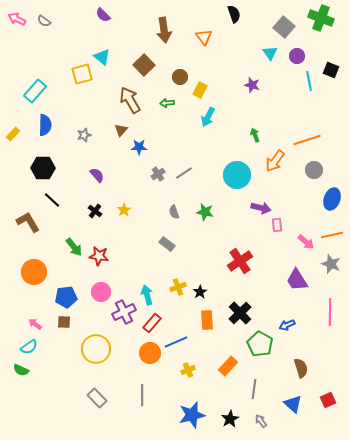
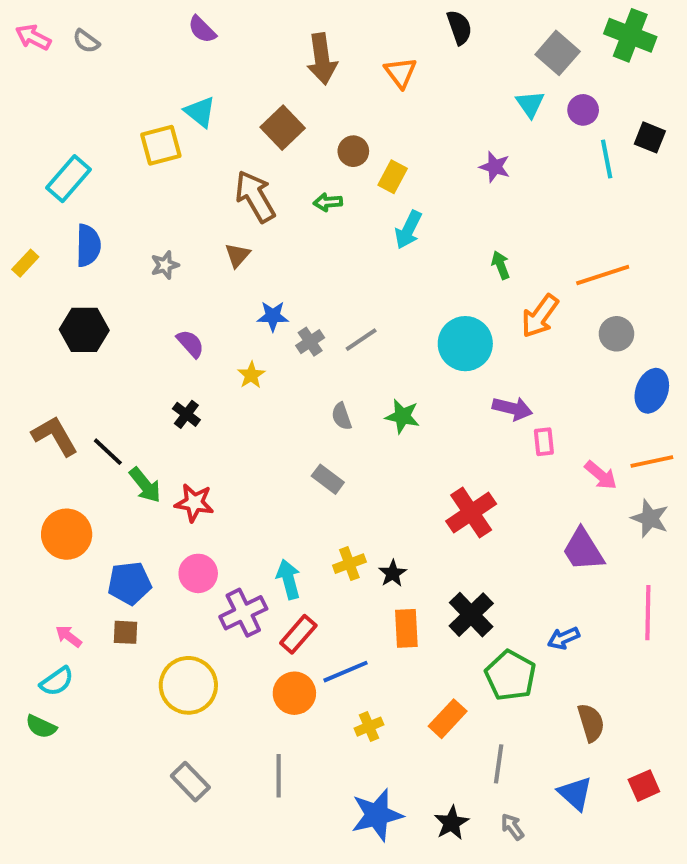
blue star: (139, 147) -> (273, 316), moved
black line: (52, 200) -> (108, 452), moved
yellow star: (124, 210) -> (251, 375), moved

